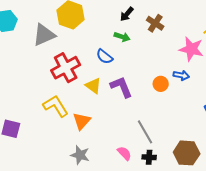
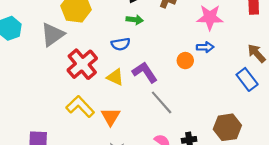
blue semicircle: (105, 57) -> (121, 44), turned -36
gray line: (145, 132) -> (162, 102), moved

